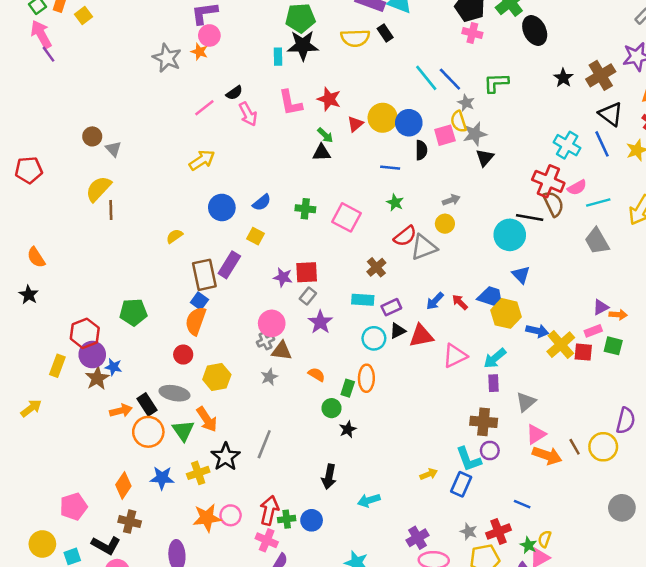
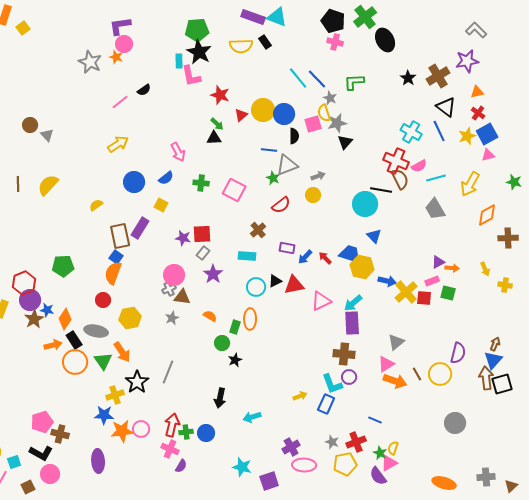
black star: (303, 45) -> (199, 52), turned 30
pink L-shape: (290, 103) -> (191, 76), moved
pink arrow: (248, 114) -> (178, 152), moved
yellow semicircle: (98, 189) -> (48, 185), moved
brown line: (111, 210) -> (18, 184), moved
gray triangle: (424, 247) -> (287, 165), moved
purple rectangle: (391, 307) -> (287, 248), moved, turned 35
purple rectangle: (494, 383) -> (352, 323), size x1.6
gray triangle: (526, 402) -> (396, 342), moved
blue star: (162, 478) -> (104, 415), moved
orange diamond: (123, 485) -> (65, 319), moved
pink pentagon: (74, 507) -> (42, 422), moved

